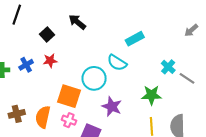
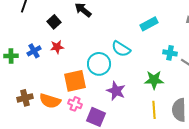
cyan rectangle: (135, 39) -> (149, 24), moved
cyan cross: (168, 67) -> (170, 53), turned -32
orange square: (69, 96) -> (75, 81), turned -30
orange semicircle: (43, 117) -> (50, 101), turned -85

